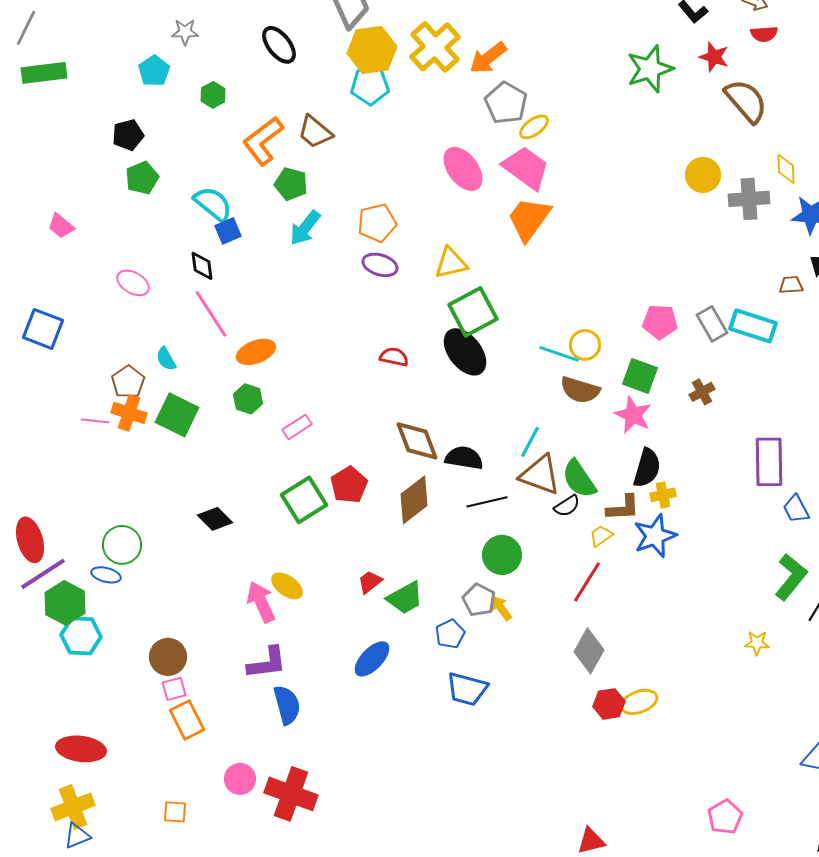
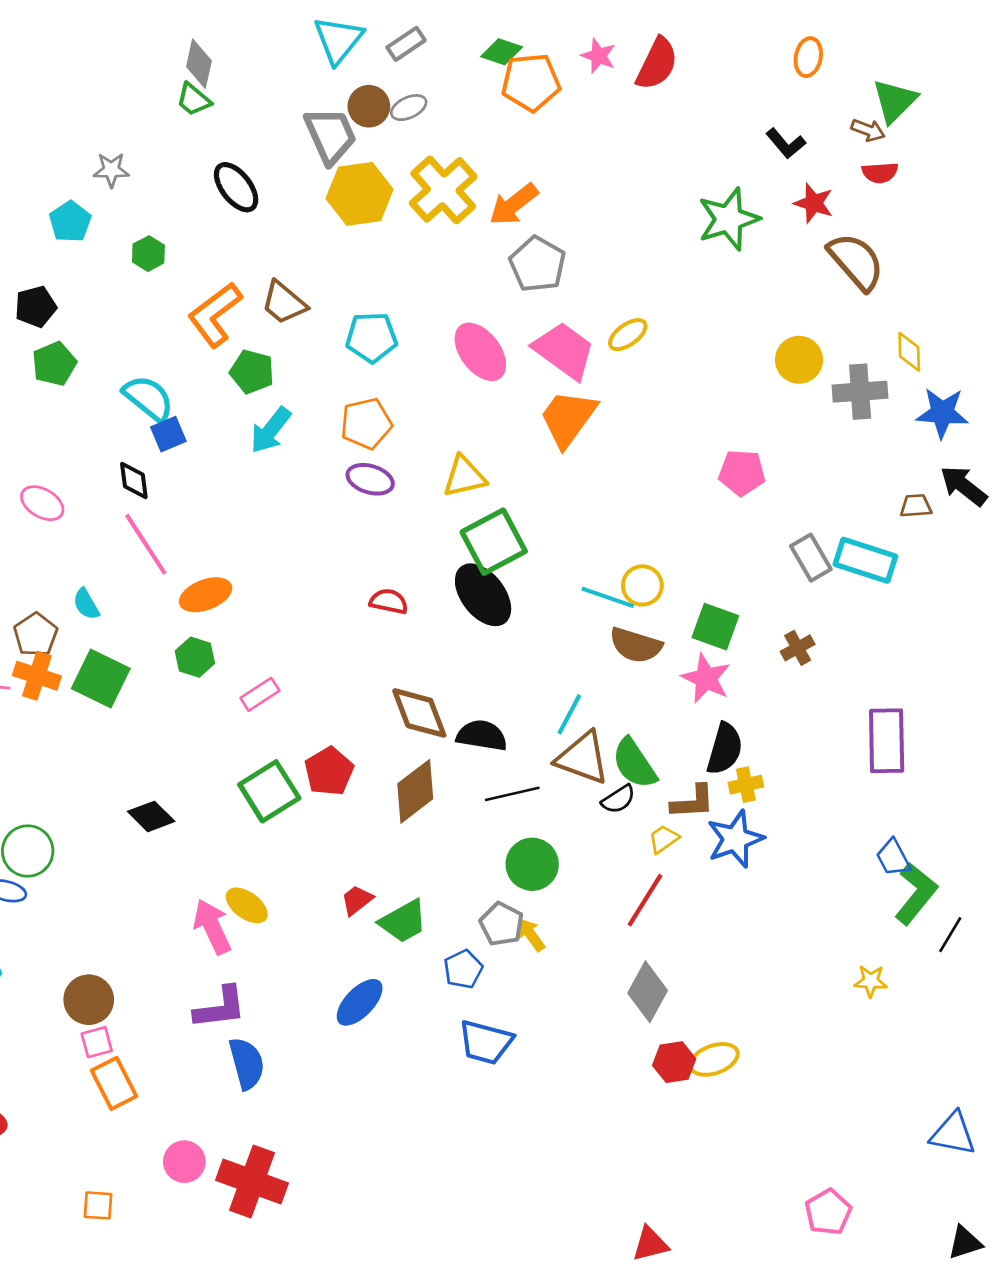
cyan pentagon: (370, 86) -> (372, 337), moved
yellow ellipse: (534, 127) -> (628, 335), moved
pink pentagon: (660, 322) -> (742, 473), moved
blue trapezoid: (796, 509) -> (893, 858), moved

